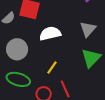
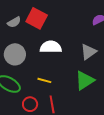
yellow line: (52, 68) -> (44, 80), turned 56

